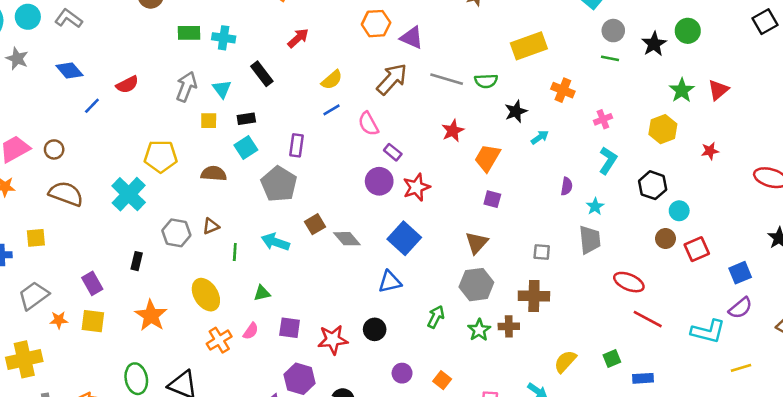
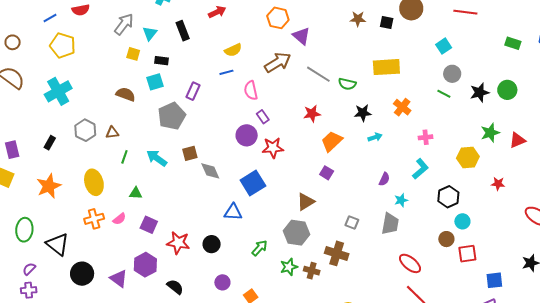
yellow pentagon: (161, 156) -> (63, 45), moved

